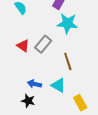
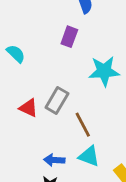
cyan star: (67, 23) -> (104, 71), moved
brown line: (68, 61) -> (83, 125), moved

